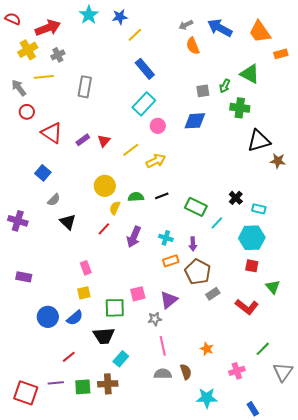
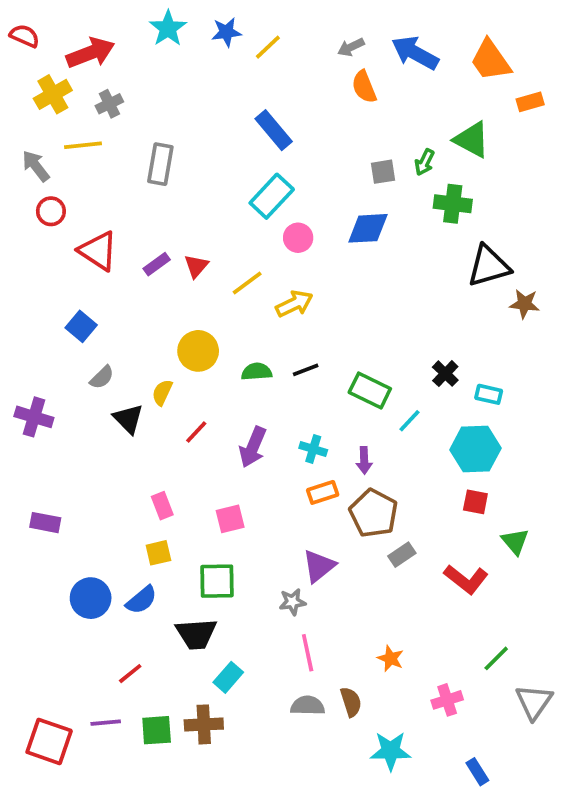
yellow line: (135, 35) -> (268, 47), moved
yellow semicircle: (115, 208) -> (162, 392), moved
pink square: (138, 294) -> (230, 519), moved

